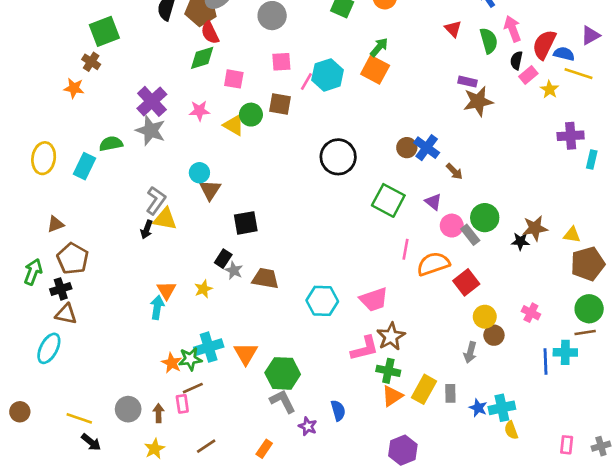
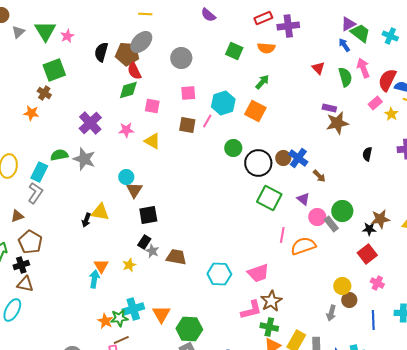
black semicircle: (516, 60) -> (367, 154), moved
orange square: (375, 70) -> (255, 111), moved
pink line: (306, 82) -> (207, 121), moved
green circle: (251, 115) -> (233, 148), moved
gray star: (151, 130) -> (84, 159), moved
black circle: (338, 157) -> (258, 163), moved
gray L-shape: (156, 200) -> (35, 193), moved
black square: (246, 223) -> (148, 215), moved
red square: (466, 282) -> (367, 254), moved
blue line: (545, 362) -> (373, 320), moved

